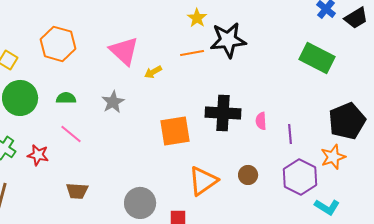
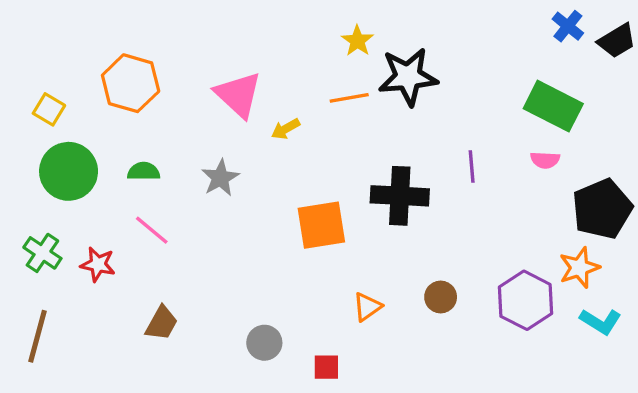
pink semicircle: (261, 121) -> (545, 160), moved, turned -84
purple line: (290, 134) -> (472, 166), moved
orange triangle: (203, 181) -> (367, 307), size x0.6
brown trapezoid: (77, 191) -> (162, 323), turned -65
gray circle: (140, 203) -> (264, 343), size x0.7
cyan L-shape: (327, 207) -> (601, 321), moved

